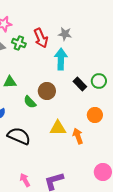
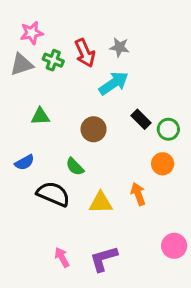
cyan arrow: (61, 59) -> (114, 83), turned 55
green circle: (99, 81) -> (168, 129), moved
green semicircle: (30, 102) -> (75, 167), moved
yellow triangle: (58, 128) -> (101, 203), moved

